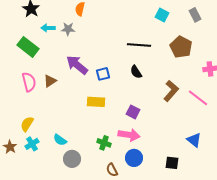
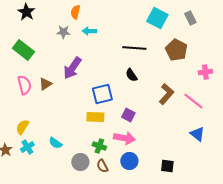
cyan square: (162, 15) -> (157, 18), size x1.5
cyan arrow: (48, 28) -> (89, 31), moved
purple arrow: (77, 65) -> (72, 68), turned -95
blue square: (103, 74) -> (102, 94), moved, size x1.5
yellow rectangle: (96, 102) -> (95, 117), moved
blue triangle: (194, 140) -> (197, 134), moved
gray circle: (72, 159) -> (80, 162), moved
brown semicircle: (112, 170) -> (102, 166), moved

